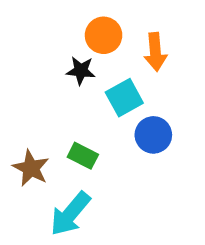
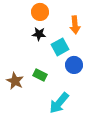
orange circle: (104, 35) -> (40, 12), moved
cyan arrow: (70, 214) -> (59, 103), moved

